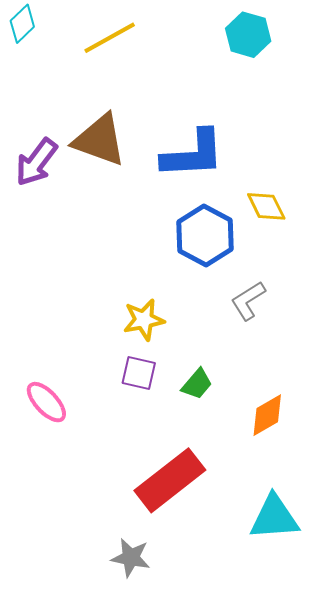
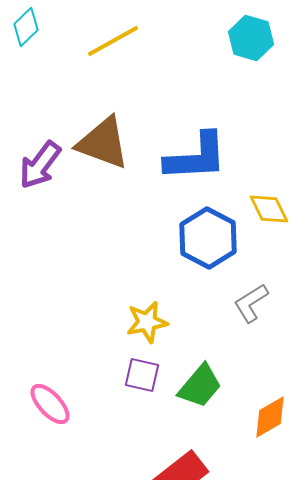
green trapezoid: (197, 384) -> (200, 386), size x1.4

